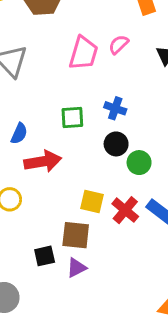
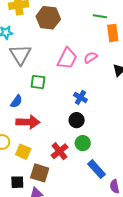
green square: (72, 117) -> (38, 82), moved
green circle: (139, 163) -> (83, 143), moved
yellow square: (92, 201) -> (23, 152), moved
red cross: (125, 210) -> (60, 151), moved

